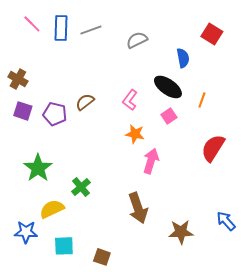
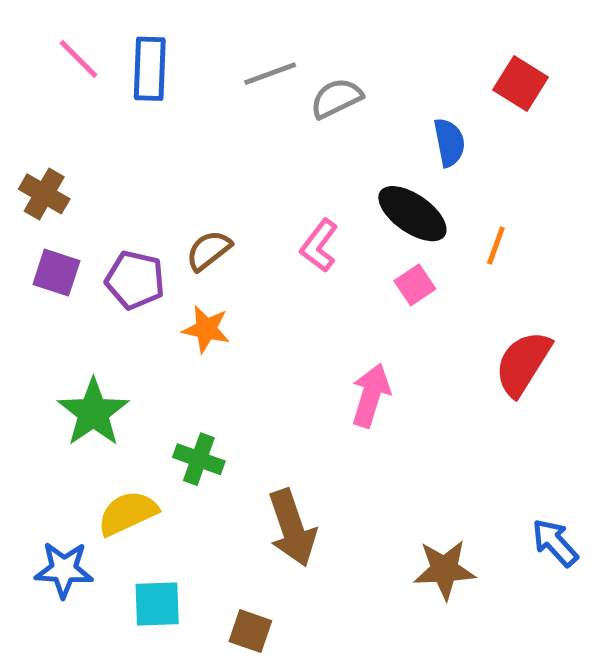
gray line: (91, 30) -> (270, 74), moved
orange star: (135, 134) -> (206, 329), moved
green cross: (81, 187) -> (199, 459), turned -30
brown arrow: (138, 208) -> (292, 528), moved

